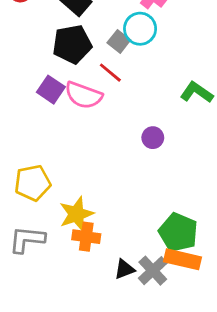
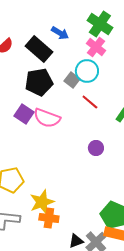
red line: (110, 73) -> (90, 102), moved

